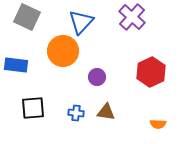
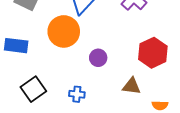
black square: (33, 108) -> (33, 89), turned -30
brown triangle: (106, 112) -> (132, 86), moved

